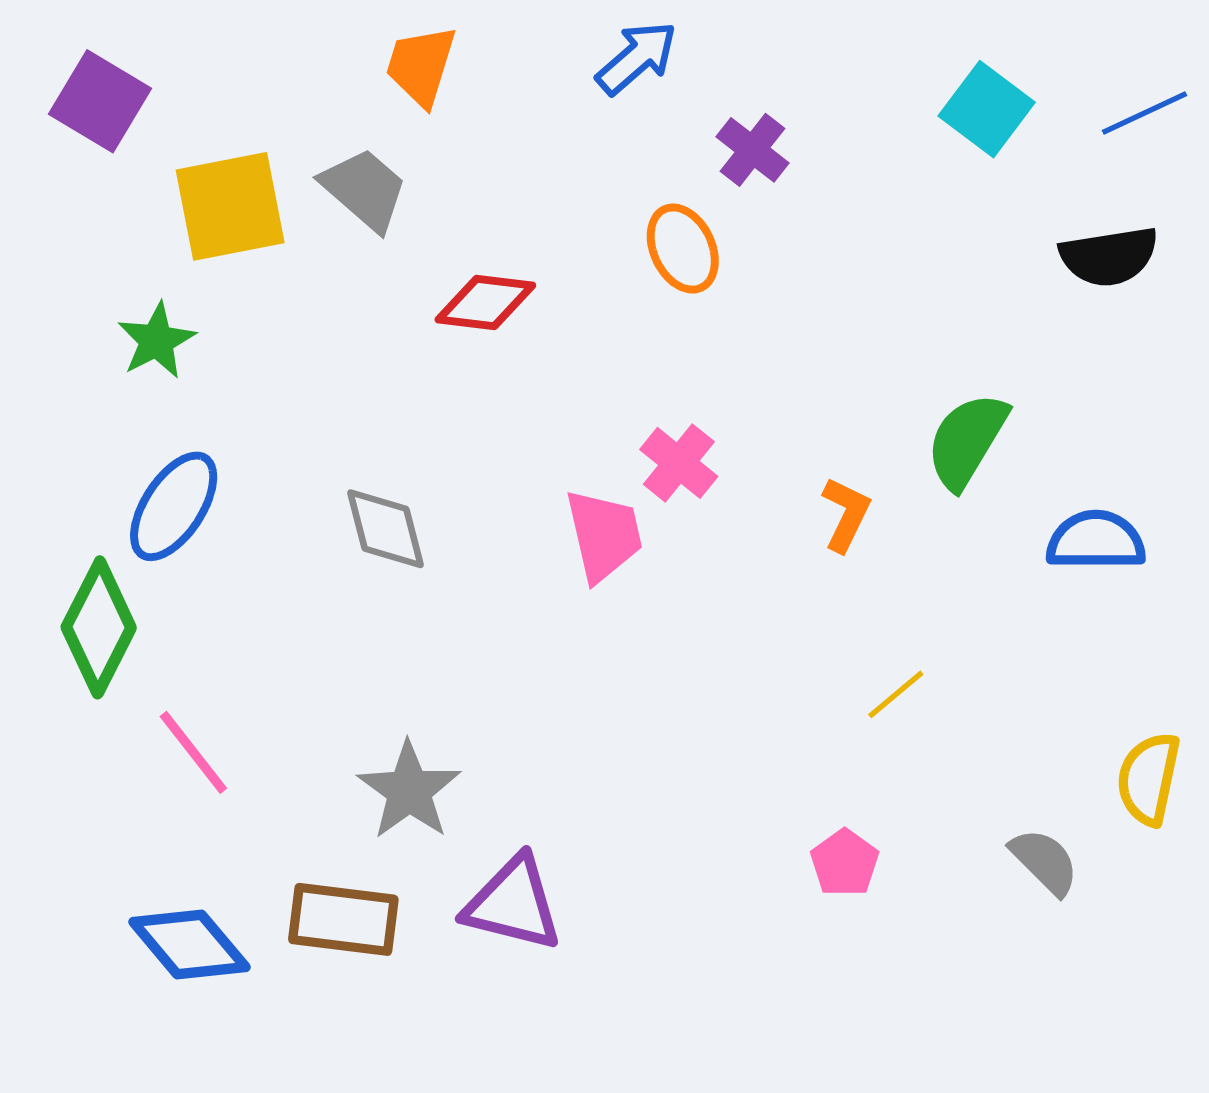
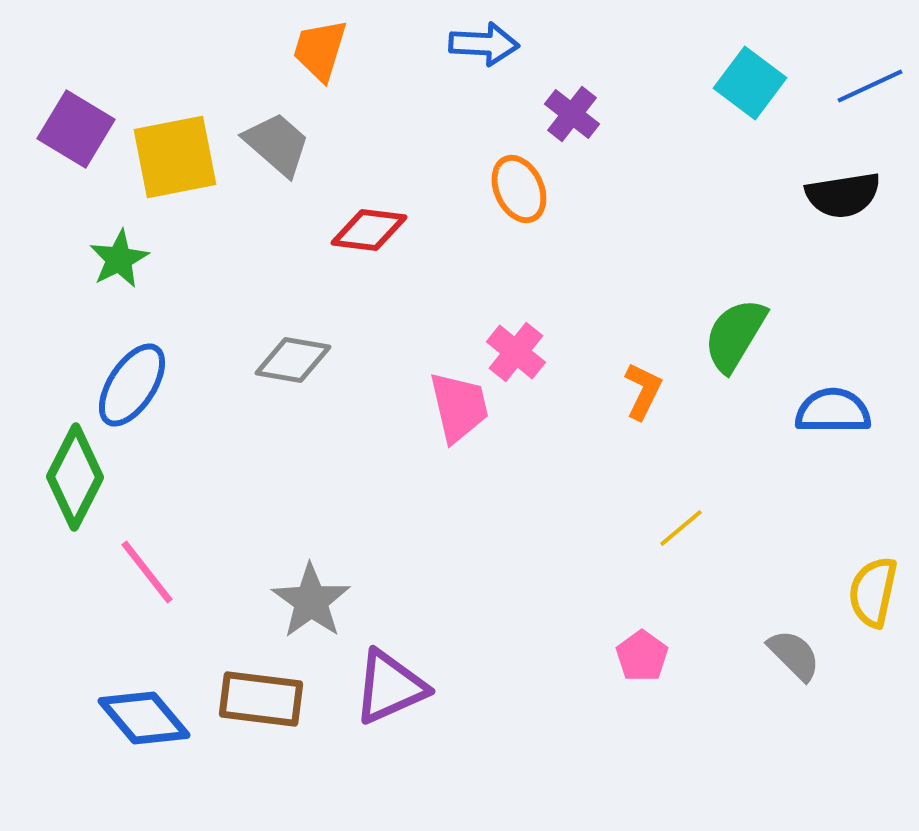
blue arrow: (637, 58) -> (484, 44), turned 44
purple square: (100, 101) -> (76, 129), moved
gray diamond: (385, 529) -> (293, 360), moved, turned -66
purple triangle: (513, 904) -> (390, 687), turned -38

